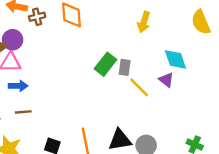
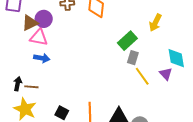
green rectangle: (106, 64) -> (127, 41), moved
brown line: (23, 112) -> (31, 87), moved

